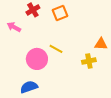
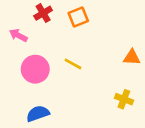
pink circle: (37, 59) -> (35, 69), moved
yellow cross: (89, 61) -> (124, 99), moved, turned 32

